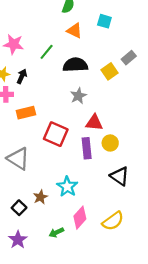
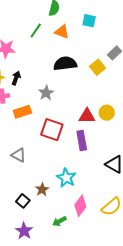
green line: (47, 52) -> (36, 31), moved
gray star: (78, 96) -> (46, 93), moved
yellow circle: (110, 143) -> (107, 113), moved
gray triangle: (18, 159) -> (19, 155), size x0.7

